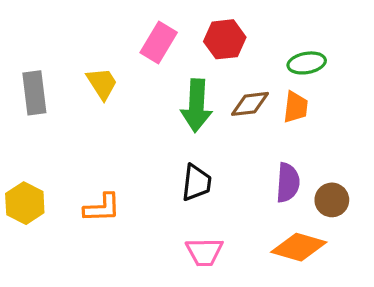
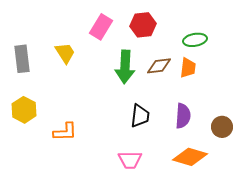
black trapezoid: (196, 183) -> (140, 116), moved
brown circle: (332, 200) -> (222, 127), moved
yellow hexagon: (25, 203) -> (24, 110), moved

